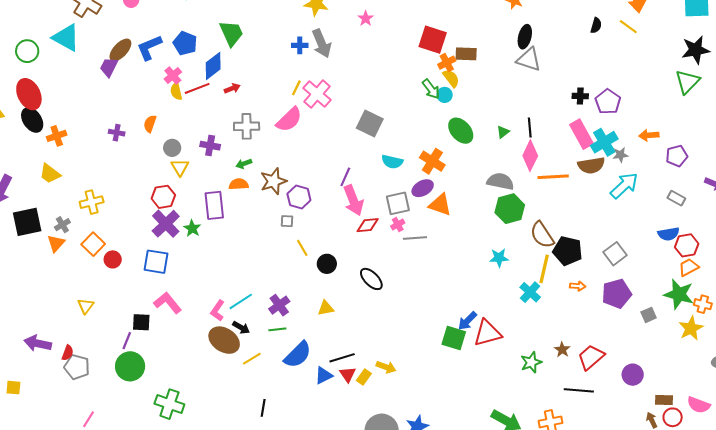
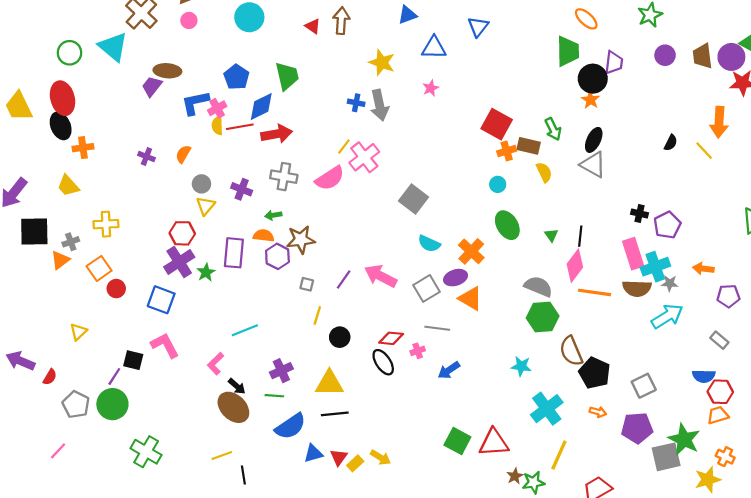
blue L-shape: (149, 47) -> (195, 103), moved
brown ellipse: (120, 50) -> (167, 71), turned 40
yellow semicircle: (451, 78) -> (544, 172), moved
red arrow: (232, 88) -> (277, 134), size x1.8
green arrow: (431, 89) -> (553, 129), moved
green triangle: (503, 132) -> (551, 235), turned -40
purple line: (345, 177) -> (344, 280), moved
purple hexagon: (299, 197) -> (277, 256), moved
pink arrow: (353, 200) -> (381, 276), turned 128
gray square: (398, 203) -> (426, 288), turned -30
pink cross: (398, 224) -> (418, 351), moved
red diamond: (368, 225) -> (391, 338), moved
yellow line: (302, 248) -> (317, 315), turned 36
yellow line: (544, 269) -> (559, 455), moved
cyan cross: (530, 292) -> (547, 409), size x1.4
green star: (679, 294) -> (684, 439), moved
cyan line: (241, 301) -> (245, 330), moved
yellow triangle: (326, 308) -> (329, 383), size x1.6
gray square: (649, 315) -> (666, 457), size x1.8
blue arrow: (467, 321) -> (449, 370), moved
brown ellipse: (224, 340) -> (233, 407), moved
brown star: (562, 350) -> (515, 476), moved
black line: (342, 358) -> (335, 414), moved
yellow line: (252, 359) -> (222, 455), moved
gray pentagon: (77, 367) -> (76, 404), moved
black line: (263, 408) -> (243, 475), turned -30

